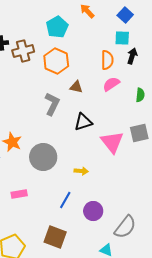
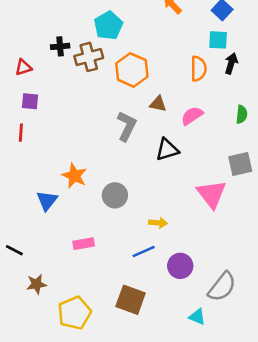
cyan pentagon: (57, 27) -> (108, 26), moved
pink semicircle: (111, 84) -> (192, 116), moved
pink triangle: (112, 142) -> (212, 194), moved
gray circle: (43, 157) -> (115, 195), size x0.7
yellow arrow: (81, 171) -> (158, 223), moved
blue line: (65, 200) -> (144, 251), turned 36

